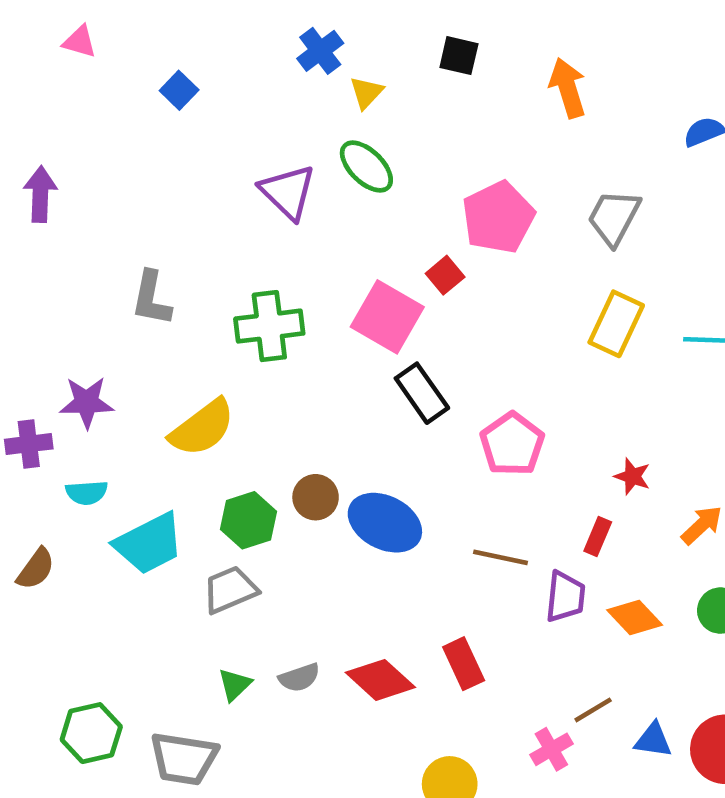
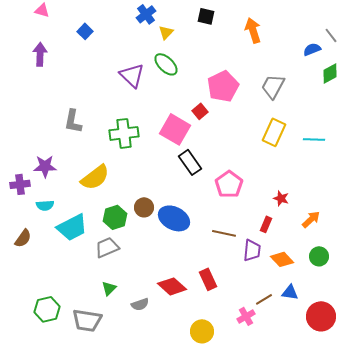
purple arrow: (40, 194) -> (40, 54), moved
gray semicircle: (299, 678) -> (140, 304), moved
blue triangle: (653, 740) -> (290, 292), moved

